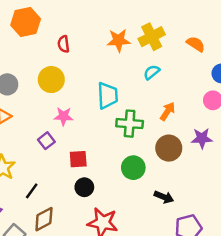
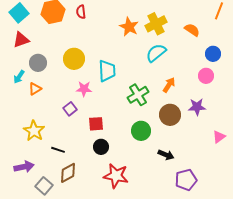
orange star: (119, 40) -> (129, 27), turned 30
red semicircle: (64, 44) -> (81, 12), moved
cyan semicircle: (152, 72) -> (156, 53), size x1.5
cyan trapezoid: (108, 95) -> (107, 71), moved
green cross: (130, 124) -> (138, 95), turned -35
black line: (32, 191) -> (58, 150), turned 72

